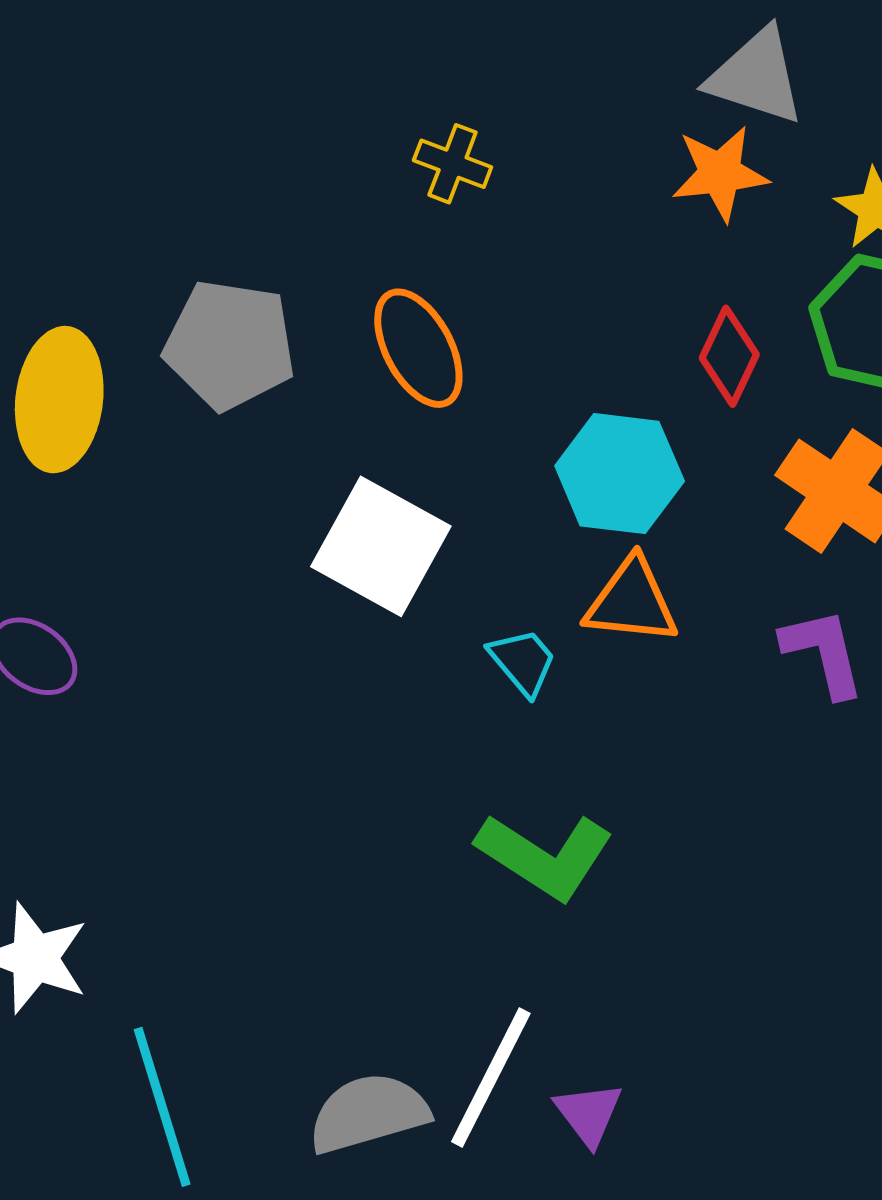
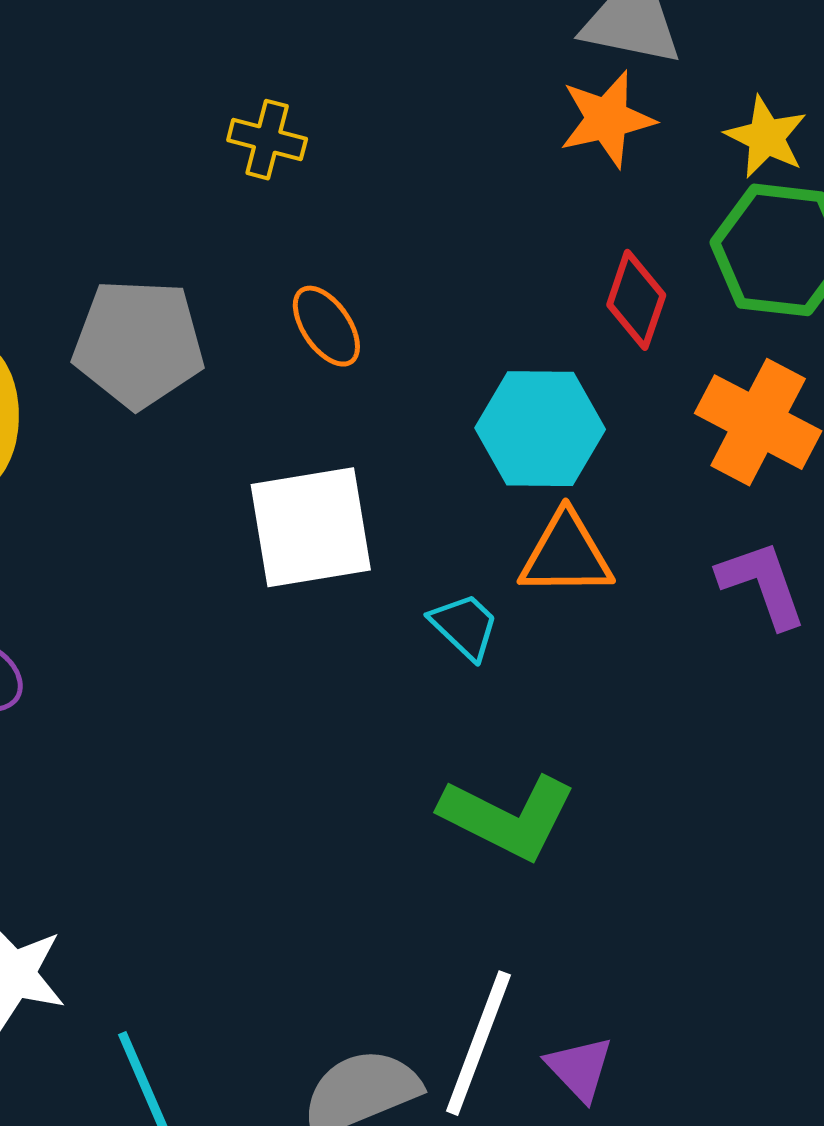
yellow cross: (453, 164) -> (267, 140), moved
orange ellipse: (418, 348) -> (326, 326), size x0.7
white square: (381, 546) -> (311, 527), turned -32

